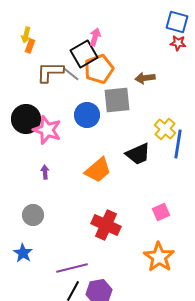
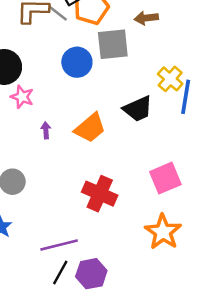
pink star: (47, 130) -> (22, 97), moved, size x0.7
purple arrow: (45, 172) -> (46, 130), moved
pink square: (161, 212) -> (165, 178), size x1.5

